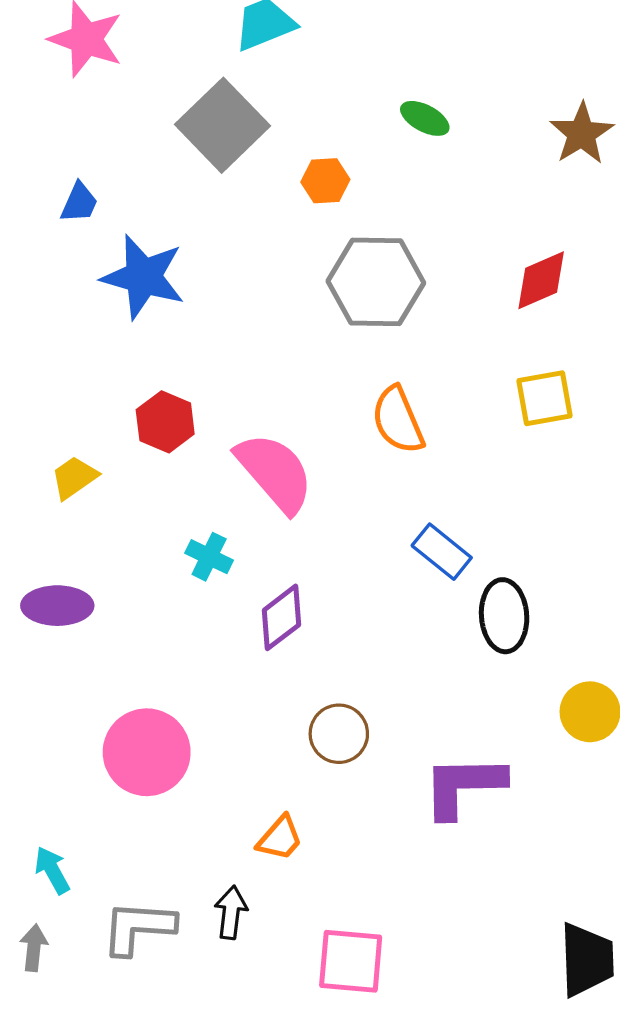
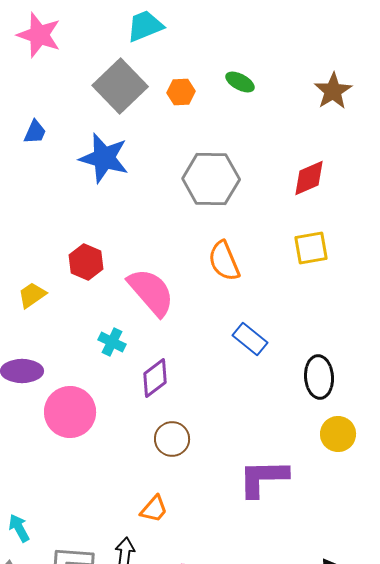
orange hexagon: (325, 181) -> (181, 92), moved
blue star: (143, 277) -> (104, 158), moved
black ellipse: (504, 616) -> (319, 377), moved
brown circle: (339, 734) -> (172, 439), moved
pink circle: (147, 752) -> (70, 412), moved

